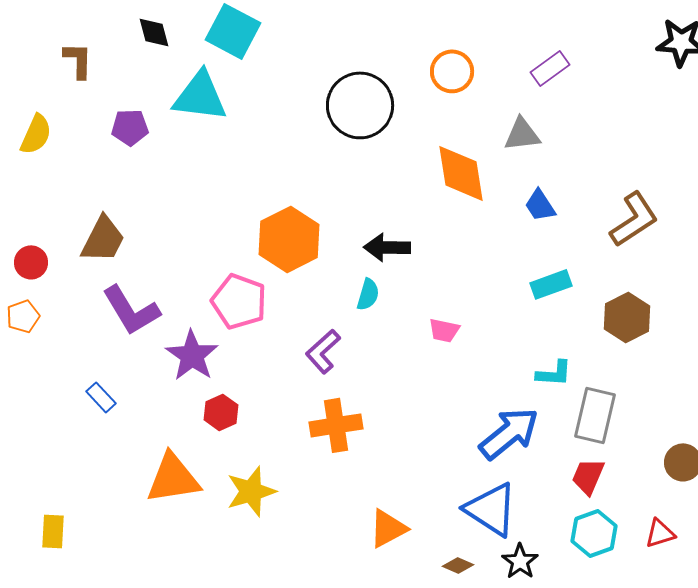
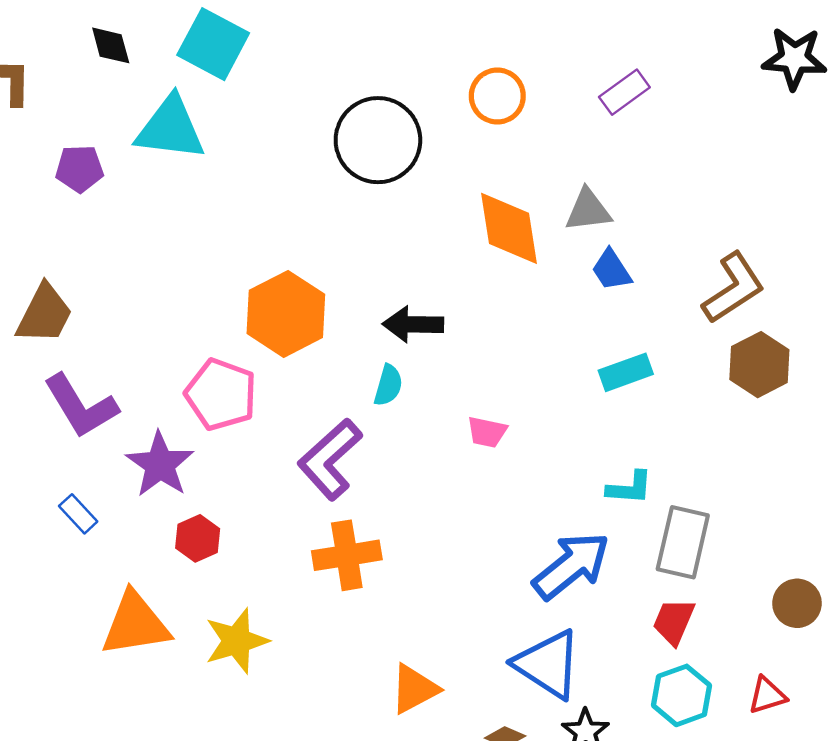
gray triangle: (522, 134) -> (588, 210), moved
brown hexagon: (627, 317) -> (759, 365), moved
purple L-shape: (323, 351) -> (330, 459), size x1.4
blue rectangle: (101, 397) -> (78, 514), moved

